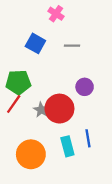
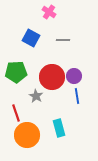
red line: (14, 104) -> (16, 113), moved, turned -54
red circle: (59, 109) -> (52, 77), moved
blue line: (88, 138) -> (77, 96), moved

